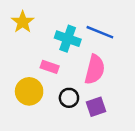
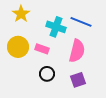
yellow circle: (29, 91) -> (18, 47), moved
black circle: (69, 98) -> (47, 74), moved

